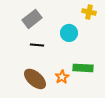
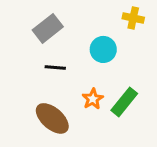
green rectangle: (83, 68) -> (124, 102), turned -54
orange star: (62, 77) -> (93, 99), moved

